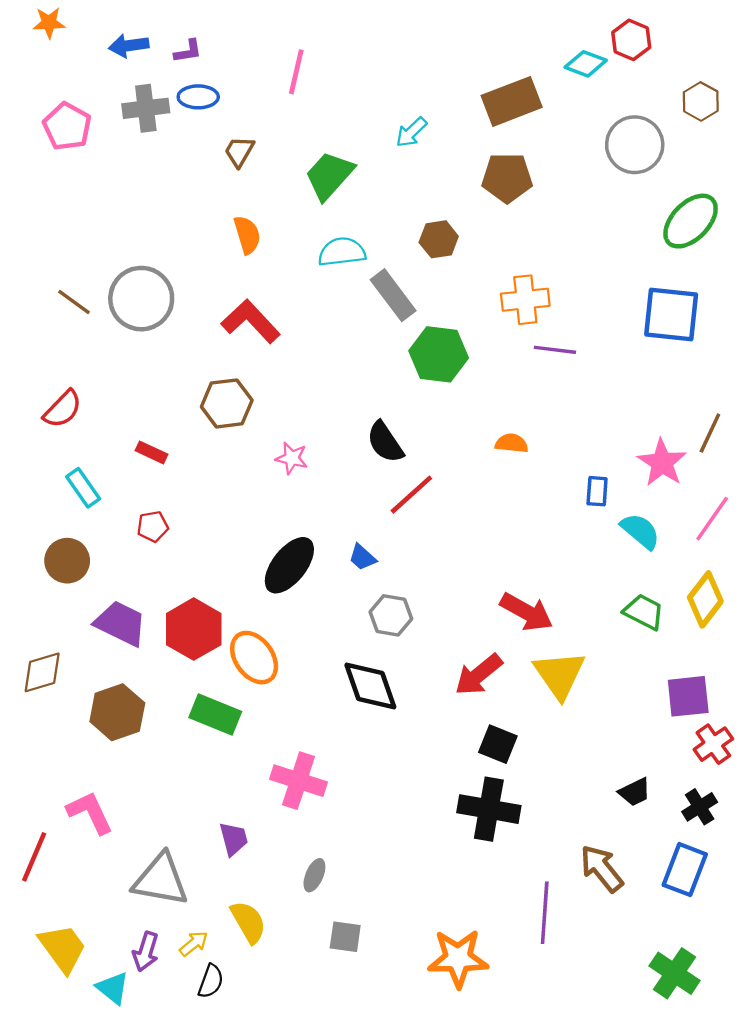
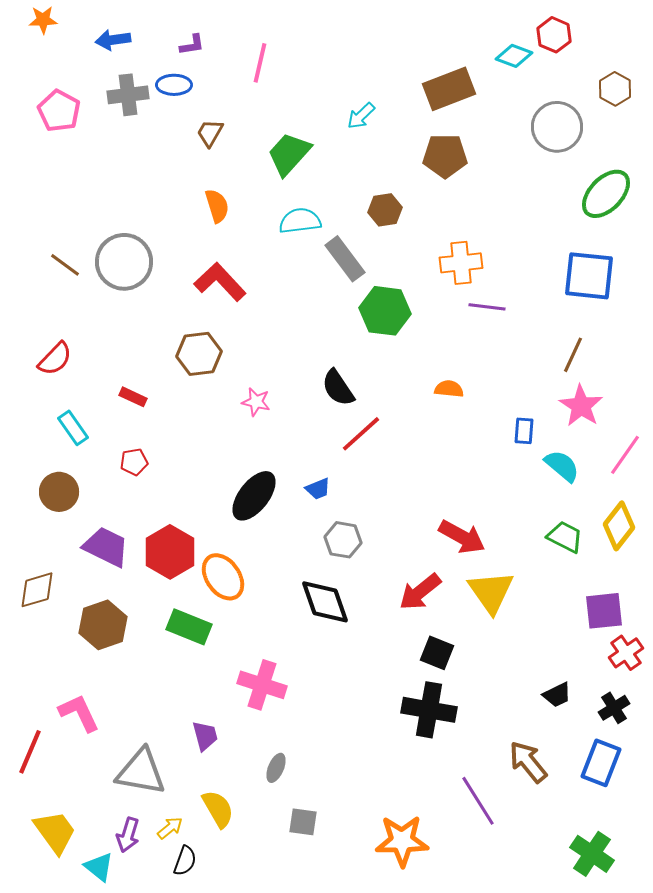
purple L-shape: (188, 51) -> (192, 45), moved
brown line: (710, 433) -> (573, 355), moved
blue trapezoid: (362, 557) -> (318, 489), turned -64
purple line: (545, 913) -> (478, 801), turned -36

